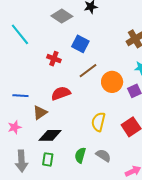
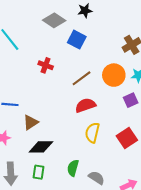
blue square: (80, 44) -> (77, 40), moved
orange circle: (112, 82) -> (114, 75), moved
red semicircle: (61, 93) -> (85, 105), moved
gray semicircle: (103, 155) -> (96, 178), moved

